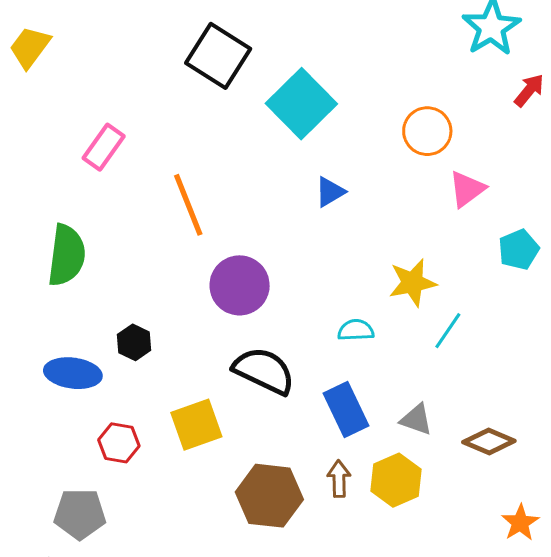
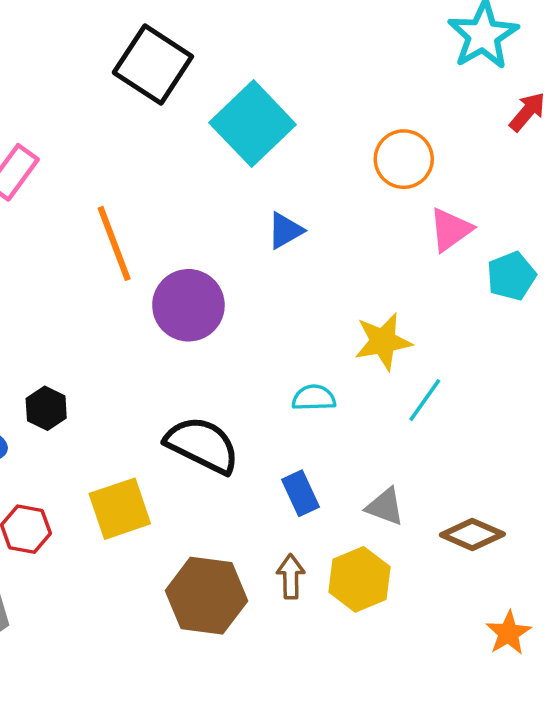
cyan pentagon: (519, 250) -> (511, 276), moved
purple circle: (240, 285) -> (188, 305), moved
blue rectangle: (346, 410) -> (300, 493), size x0.7

